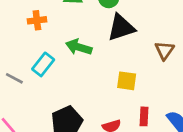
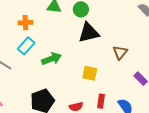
green arrow: (79, 47) -> (52, 59), moved, turned 138
cyan rectangle: (43, 64) -> (26, 46), moved

